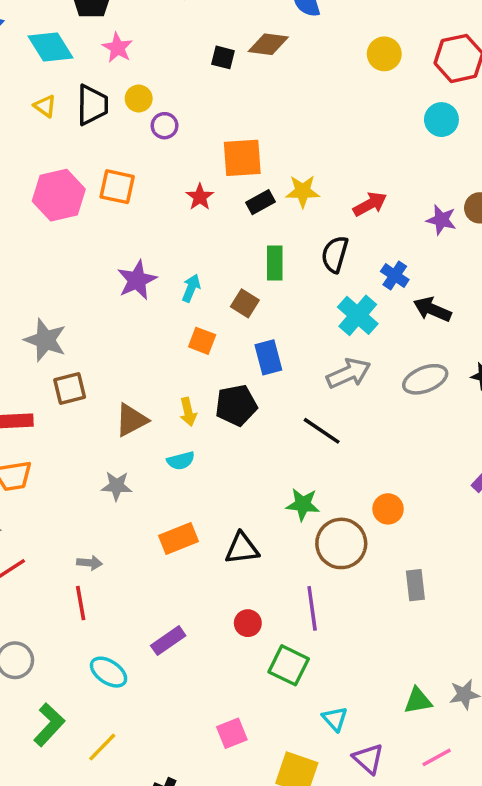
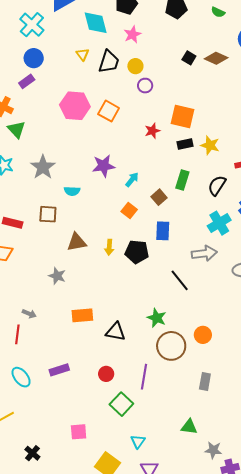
gray star: (45, 340) -> (43, 167), moved
cyan semicircle: (181, 461) -> (72, 191), moved
green triangle: (418, 701) -> (189, 427), moved

